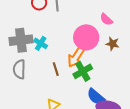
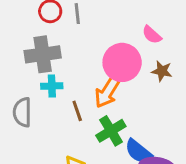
gray cross: (21, 40) -> (43, 54), moved
cyan cross: (41, 43) -> (52, 86), moved, turned -32
green cross: (83, 71) -> (111, 131), moved

